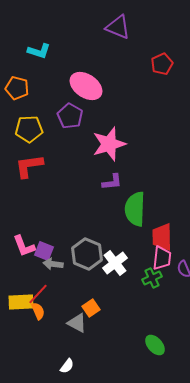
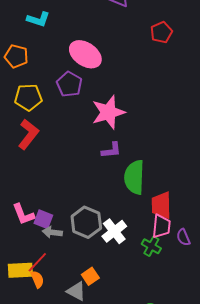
red L-shape: (29, 166) -> (28, 134), turned 136
green cross: (152, 278) -> (151, 246), turned -36

